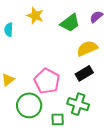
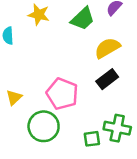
green cross: (78, 104) -> (117, 128), moved
green square: (58, 119) -> (92, 139), moved

